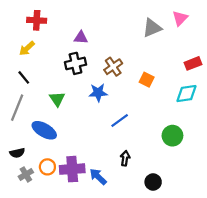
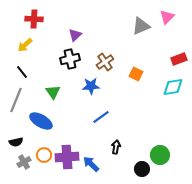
purple triangle: (81, 38) -> (75, 35), turned -48
blue line: (120, 121) -> (101, 117), moved
green circle: (172, 136) -> (160, 155), moved

